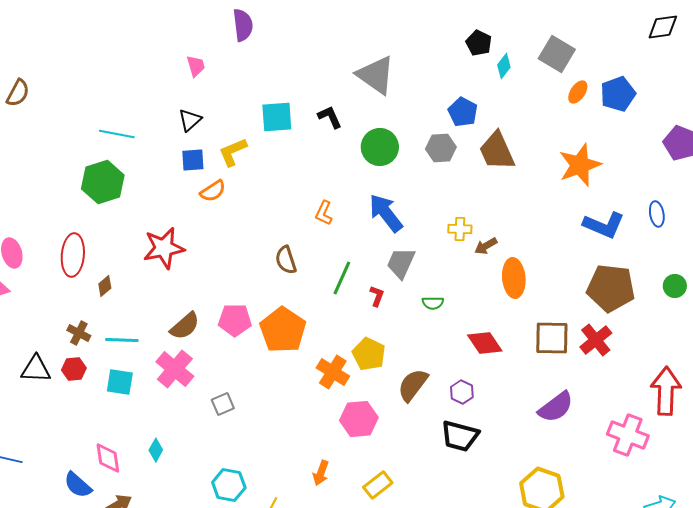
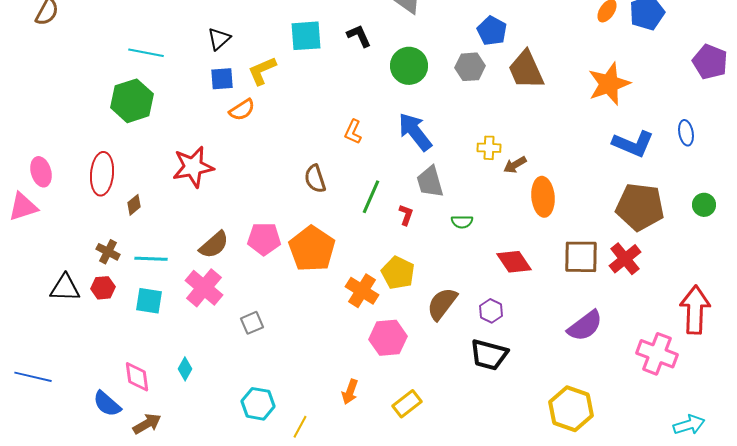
gray trapezoid: (401, 263) -> (430, 182), turned -40

